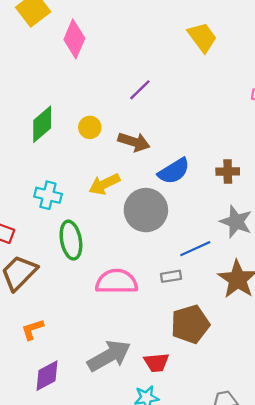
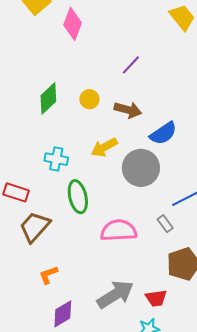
gray rectangle: (171, 276) -> (165, 224), turned 66

